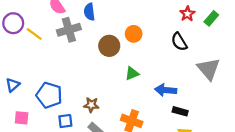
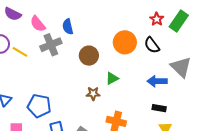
green rectangle: (211, 18) -> (179, 21), size x1.5
orange circle: (134, 34) -> (125, 42), moved, size x1.5
blue arrow: (166, 90) -> (157, 81), moved
brown star: (91, 105) -> (93, 94), moved

